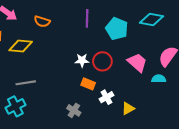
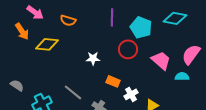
white star: (82, 60) -> (93, 58), moved
red circle: (102, 61) -> (128, 49), moved
gray line: (26, 83) -> (73, 92), moved, turned 48

